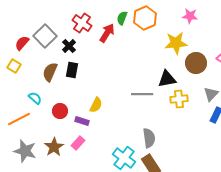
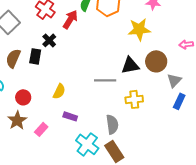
black cross: (69, 46) -> (49, 40), moved
brown circle: (196, 63) -> (156, 61), moved
yellow cross: (179, 99) -> (134, 99), moved
purple rectangle: (82, 121) -> (70, 116), moved
brown star: (54, 147) -> (17, 120), moved

